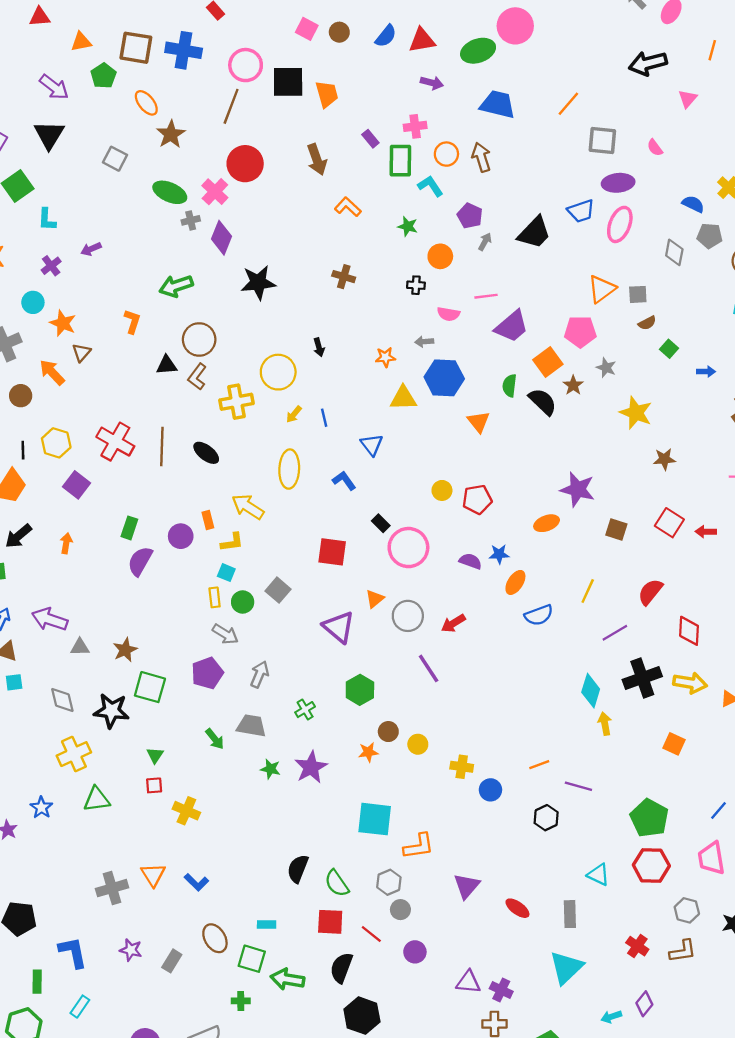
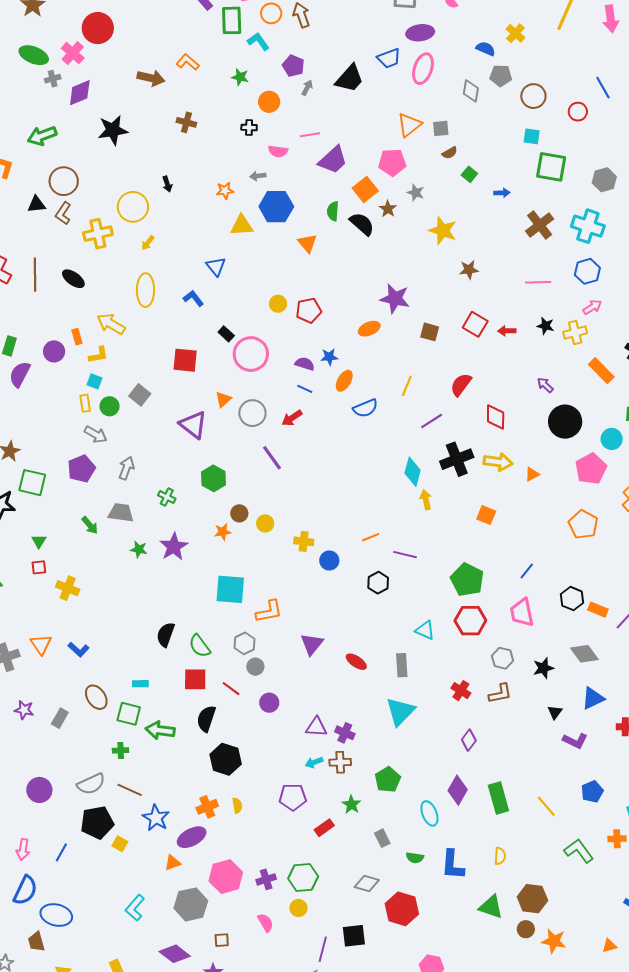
brown arrow: (317, 159) -> (151, 78), moved, turned -56
purple diamond: (222, 238) -> (80, 93), turned 48
blue line: (324, 418) -> (305, 389), moved, turned -49
green cross: (305, 710) -> (167, 497), turned -30
cyan arrow: (611, 1017) -> (314, 762), moved

